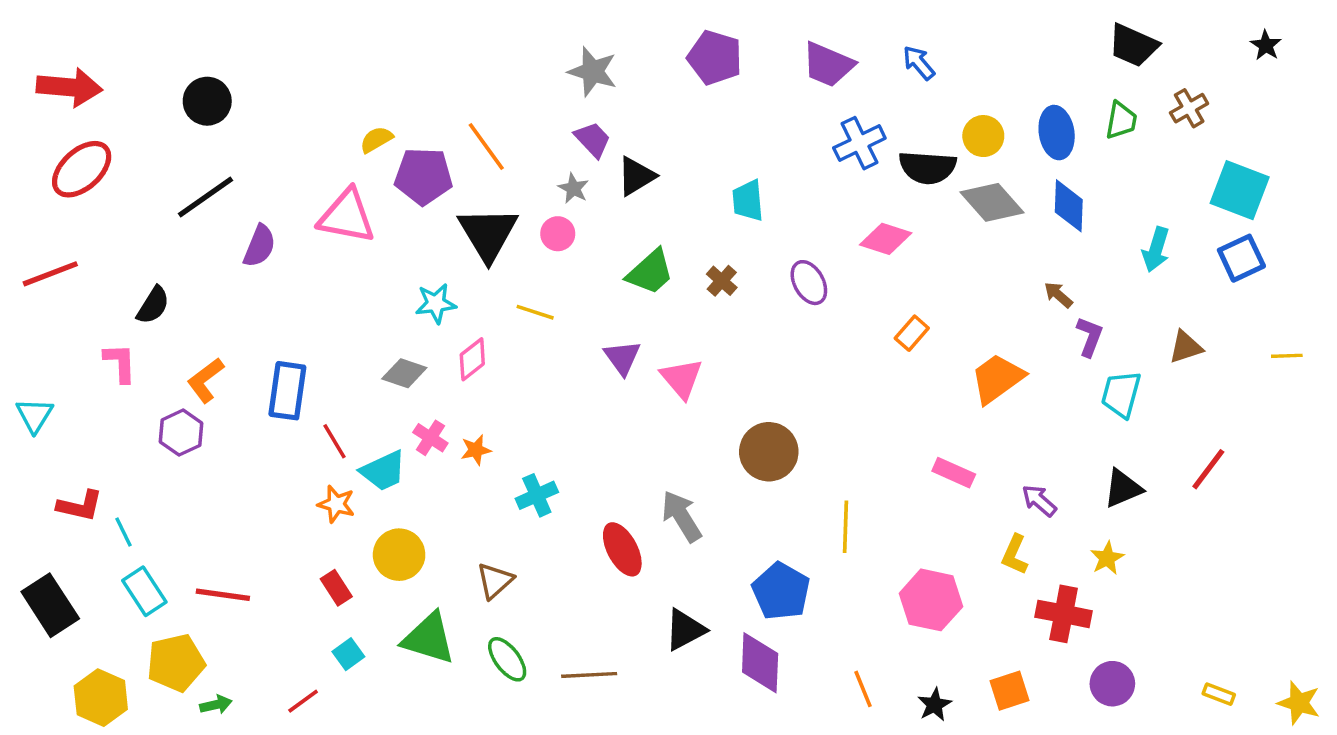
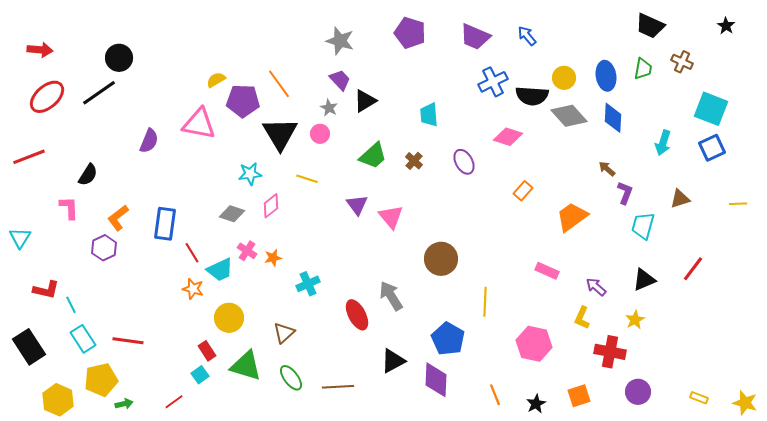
red arrow: (69, 87) -> (40, 50), size x0.7
brown cross: (1189, 108) -> (682, 62), turned -35
black line: (205, 197) -> (99, 93), moved
red rectangle: (336, 588) -> (207, 351), moved

